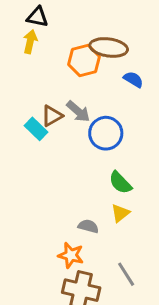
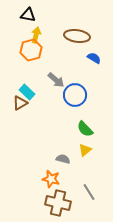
yellow arrow: (30, 42) -> (36, 35), moved
orange hexagon: (84, 61) -> (31, 50), moved
brown triangle: (52, 116) -> (20, 103), moved

